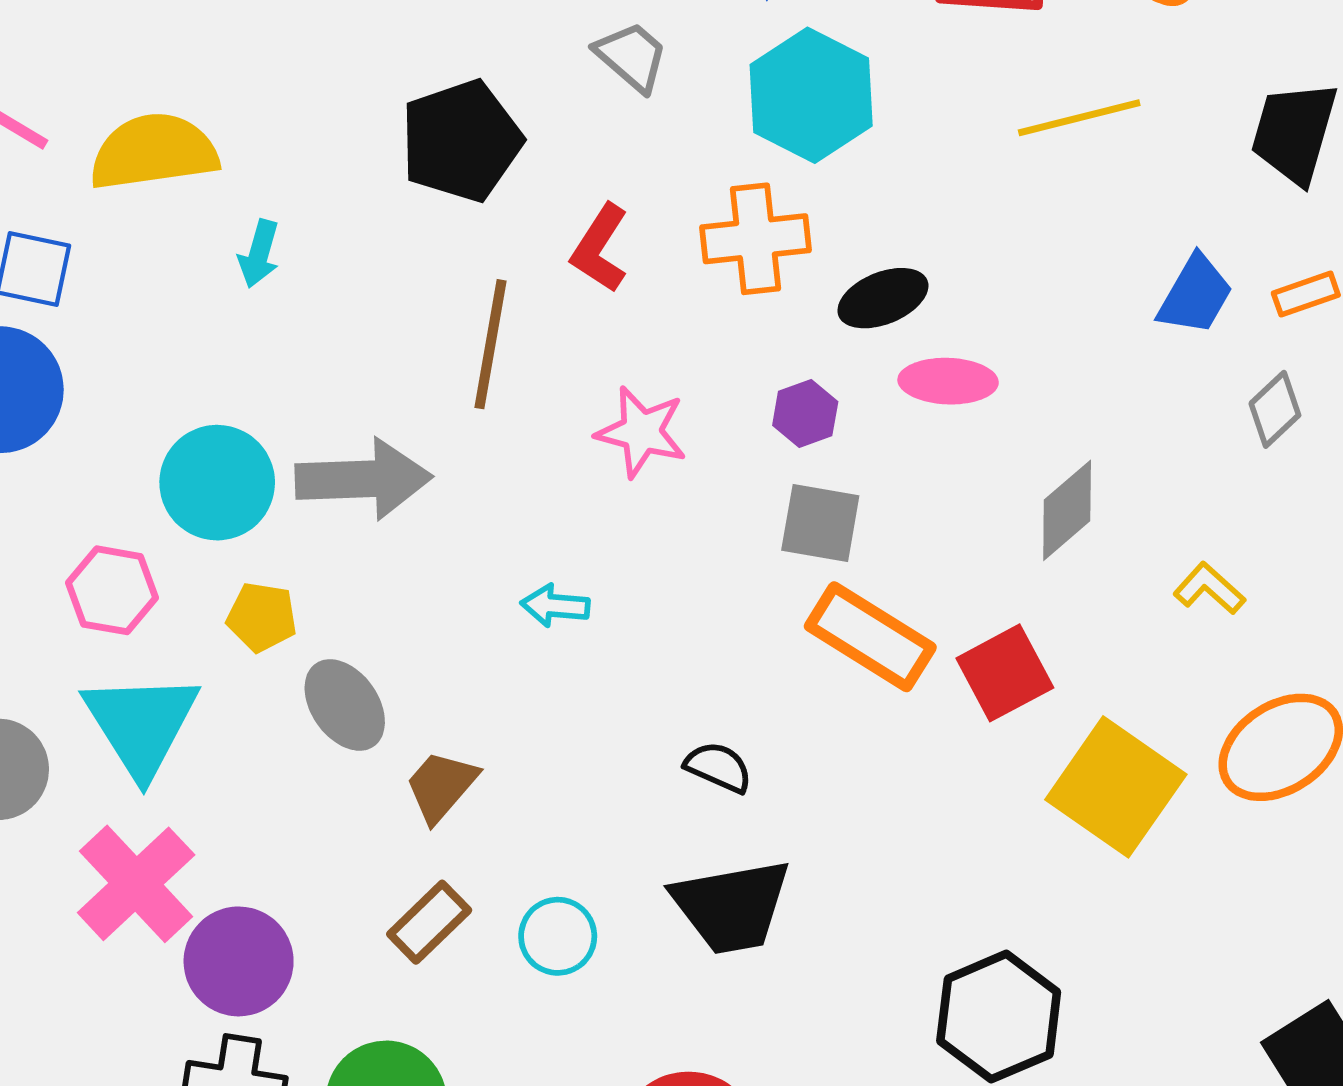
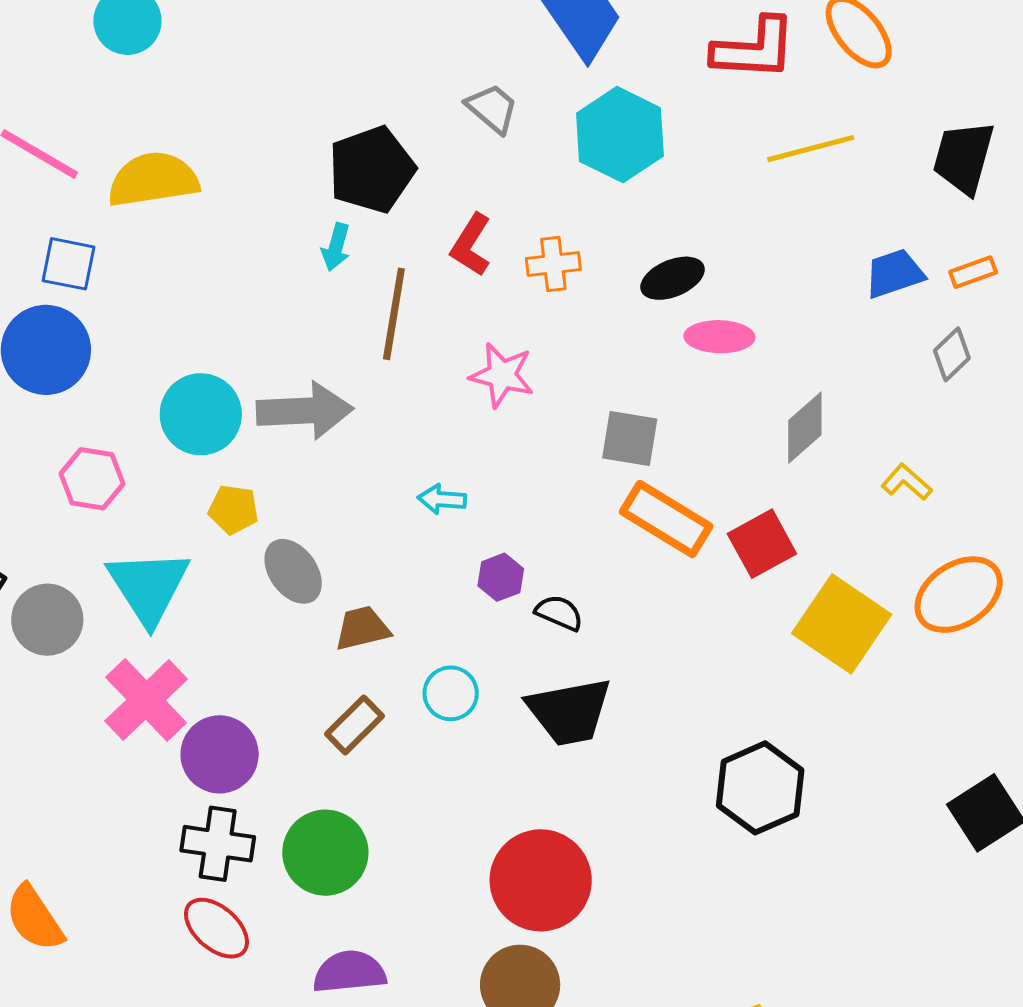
orange cross: (756, 239) -> (553, 264), moved, size x0.7
cyan arrow: (259, 254) -> (336, 247), moved
blue trapezoid: (1195, 295) -> (894, 274), turned -138
purple hexagon: (805, 413) -> (501, 577), moved
pink hexagon: (112, 590) -> (92, 479), moved
brown trapezoid: (441, 786) -> (362, 628), turned 36
cyan circle: (558, 936) -> (451, 693), moved

